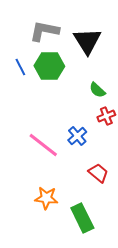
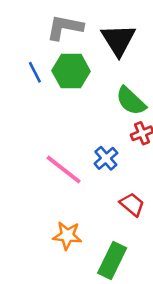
green semicircle: (97, 90) -> (131, 101), size x1.5
green rectangle: (82, 218) -> (112, 260), turned 52

